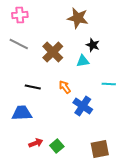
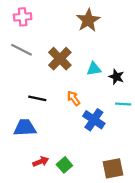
brown star: (78, 18) -> (88, 20), turned 30
black star: (93, 45) -> (116, 77), moved
cyan line: (109, 84) -> (123, 104), moved

